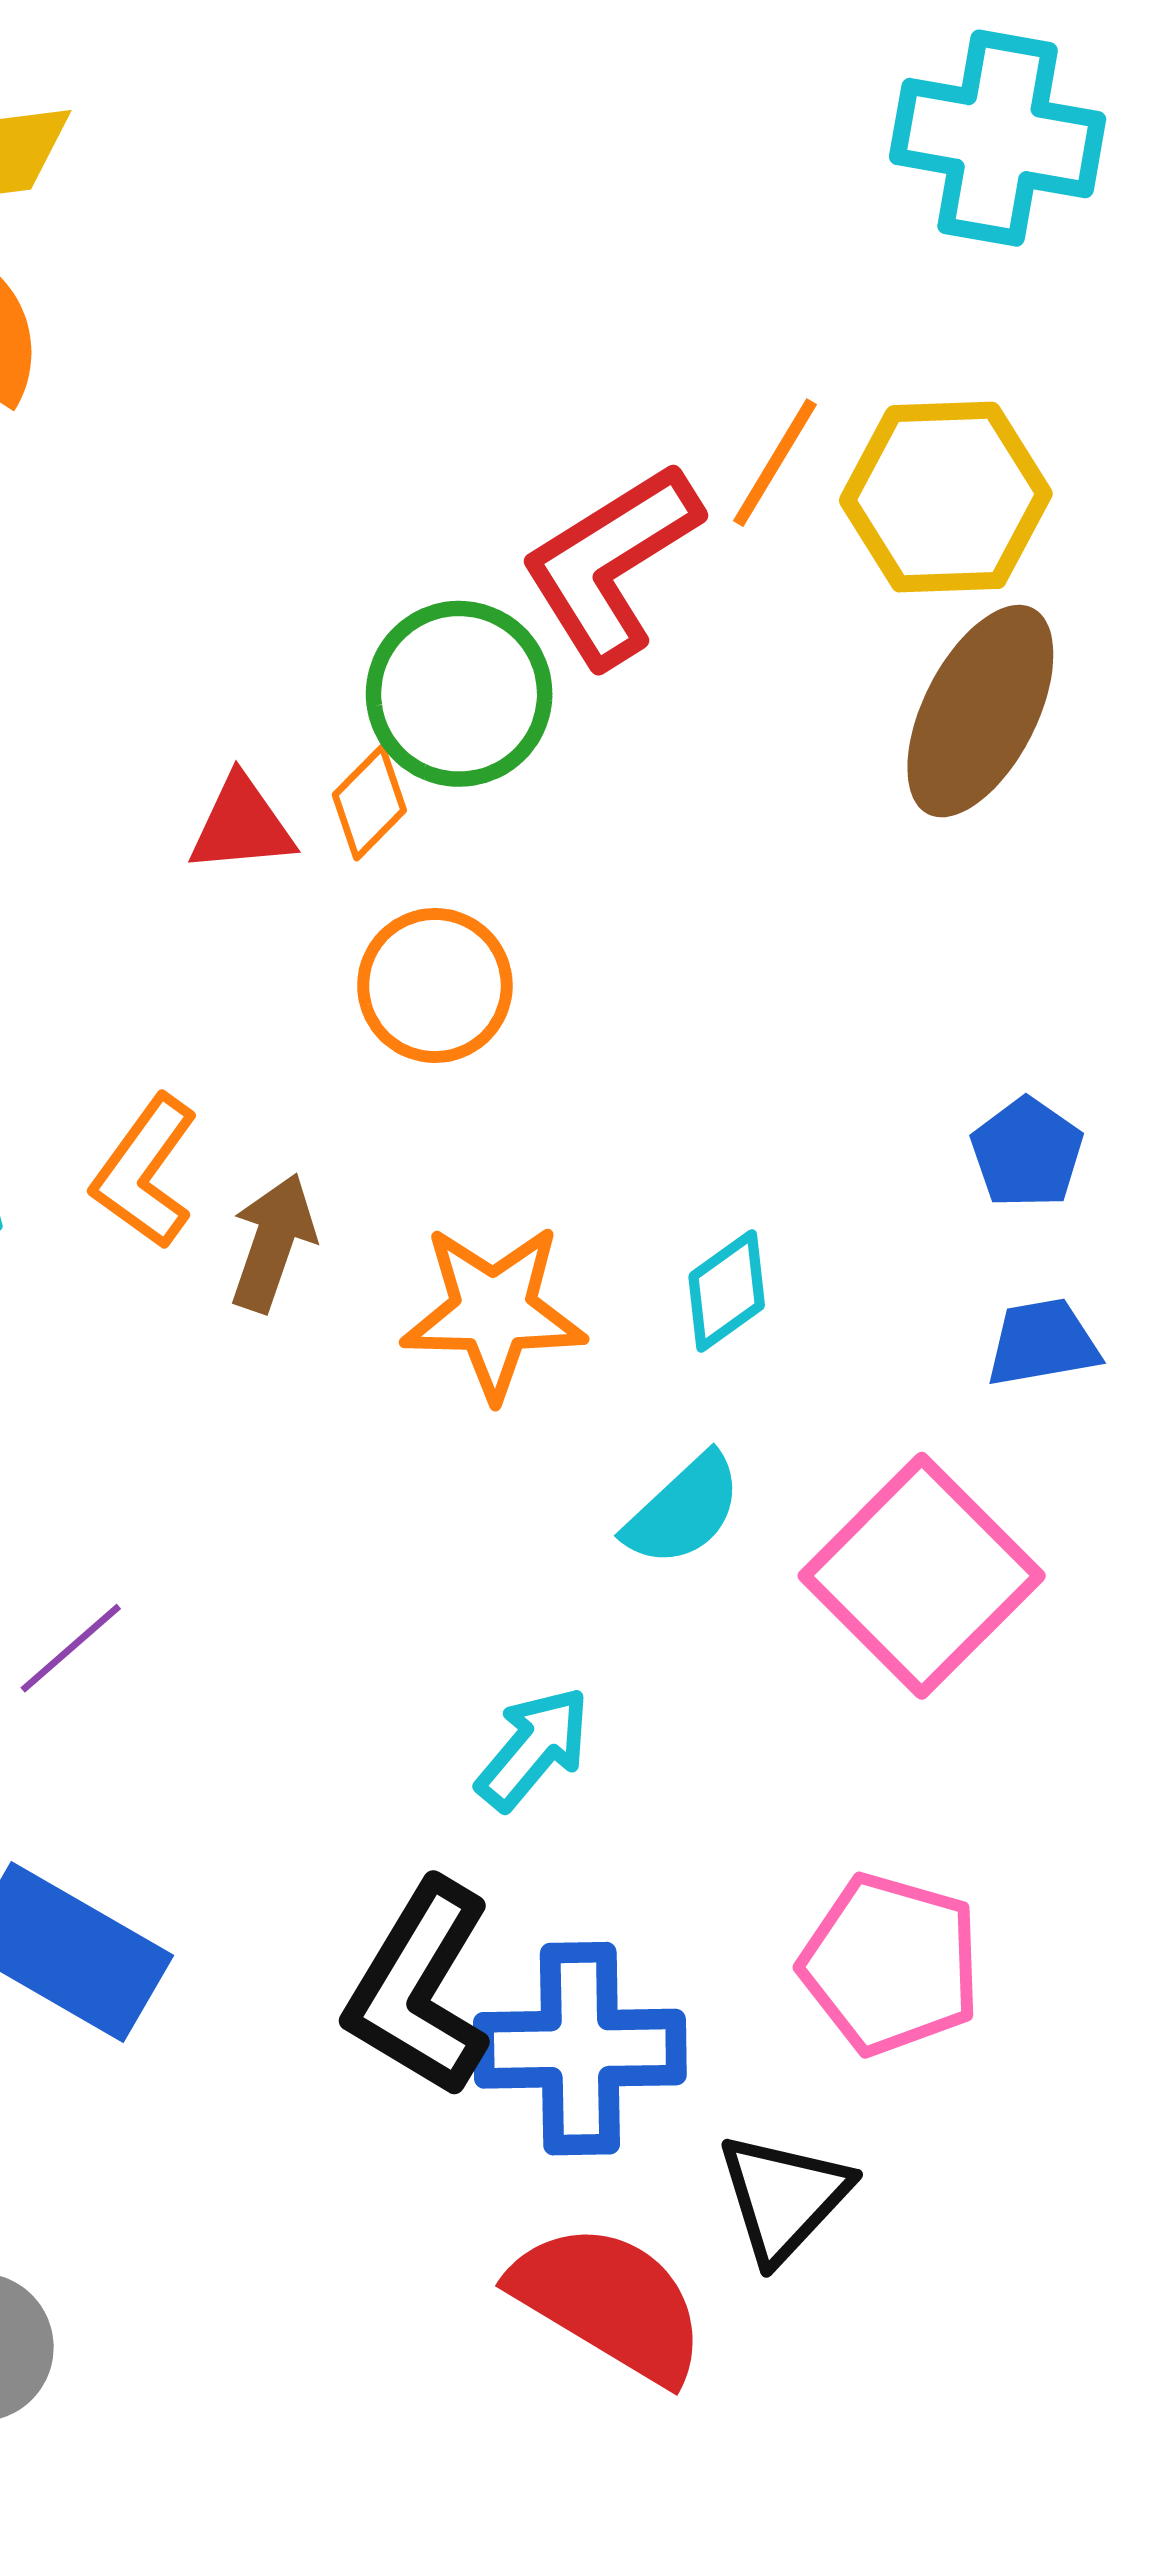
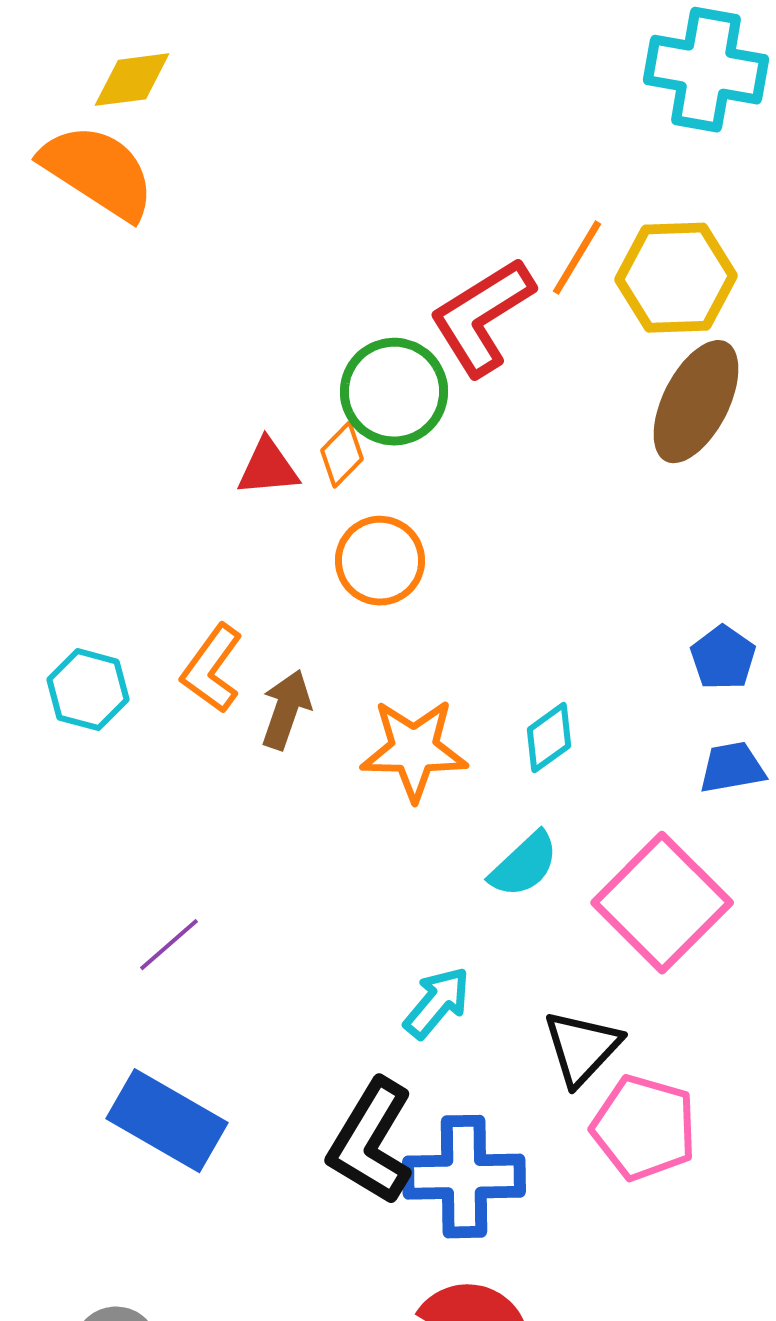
black triangle: (784, 2197) -> (582, 1048), moved

